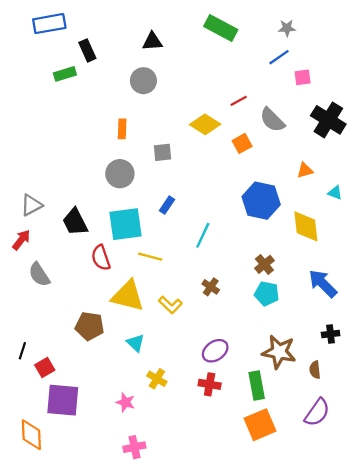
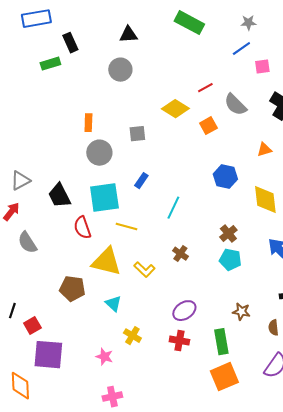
orange rectangle: (122, 129) -> (88, 123), moved
blue hexagon: (261, 201) -> (225, 177), size x0.7
brown star: (279, 352) -> (241, 312), size x0.6

